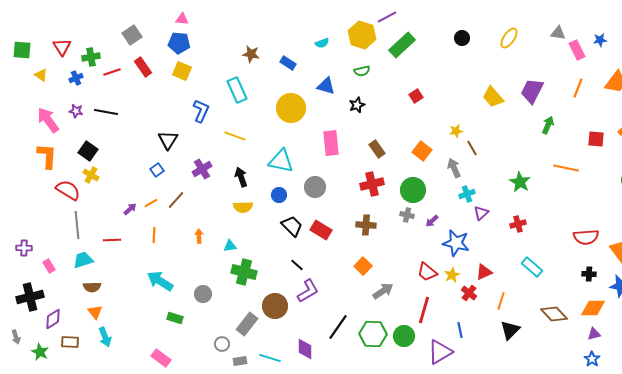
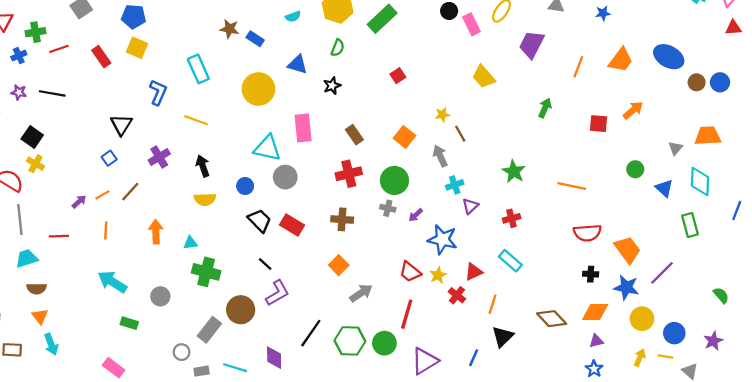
pink rectangle: (577, 50) -> (471, 24), moved
brown star: (251, 54) -> (229, 29), moved
red rectangle: (143, 67) -> (101, 57), moved
green semicircle: (362, 71) -> (338, 48), turned -56
purple trapezoid: (532, 91) -> (532, 44), moved
cyan triangle: (281, 161) -> (267, 148), moved
orange line: (566, 168) -> (572, 186), moved
orange arrow: (199, 236) -> (156, 232), size x1.5
cyan rectangle: (532, 267) -> (510, 261), moved
blue line: (460, 330) -> (474, 358), moved, turned 35

